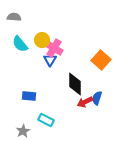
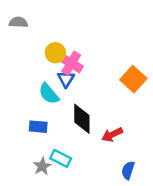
cyan semicircle: (20, 44) -> (49, 94), moved
black diamond: (75, 84) -> (82, 119), moved
blue semicircle: (97, 98) -> (128, 170), moved
gray star: (23, 131) -> (42, 166), moved

